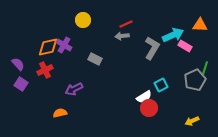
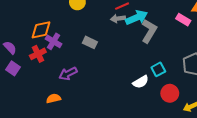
cyan arrow: (173, 35) -> (137, 18), moved
purple cross: (64, 45) -> (54, 41), moved
pink rectangle: (185, 46) -> (183, 20), moved
red circle: (149, 108) -> (170, 93), moved

